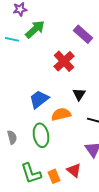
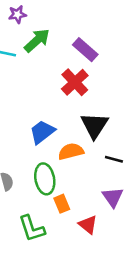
purple rectangle: (83, 34) -> (85, 50), moved
black triangle: (79, 94) -> (94, 125), size x1.6
orange rectangle: (54, 176) -> (62, 204), moved

